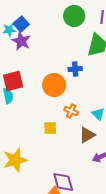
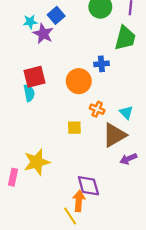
blue square: (21, 24) -> (56, 15), moved
brown triangle: (87, 135) -> (114, 135), size x1.4

